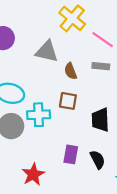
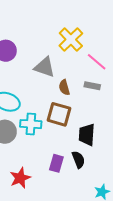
brown square: (68, 101) -> (59, 114), size x1.4
black semicircle: (98, 160) -> (78, 160), moved

